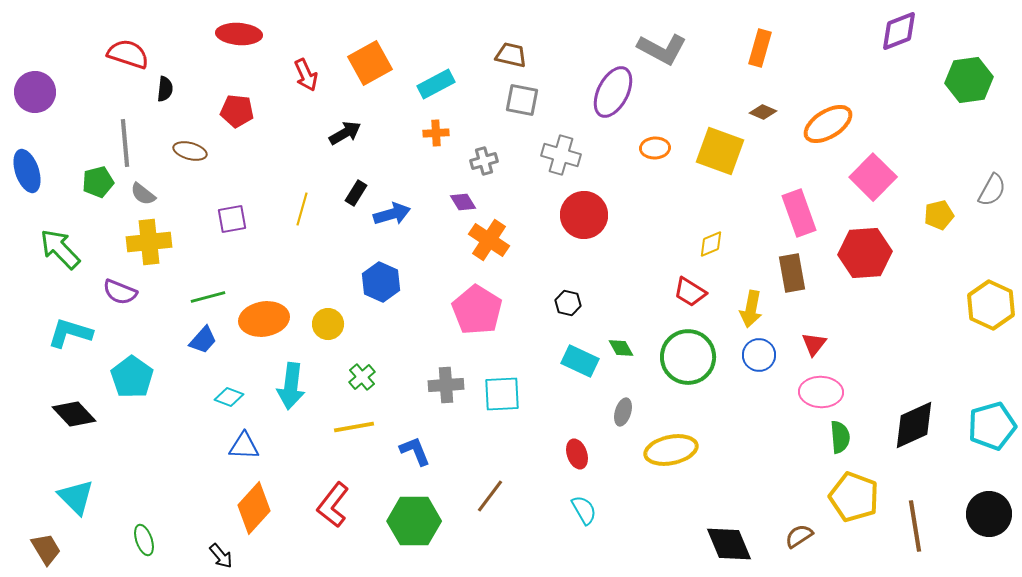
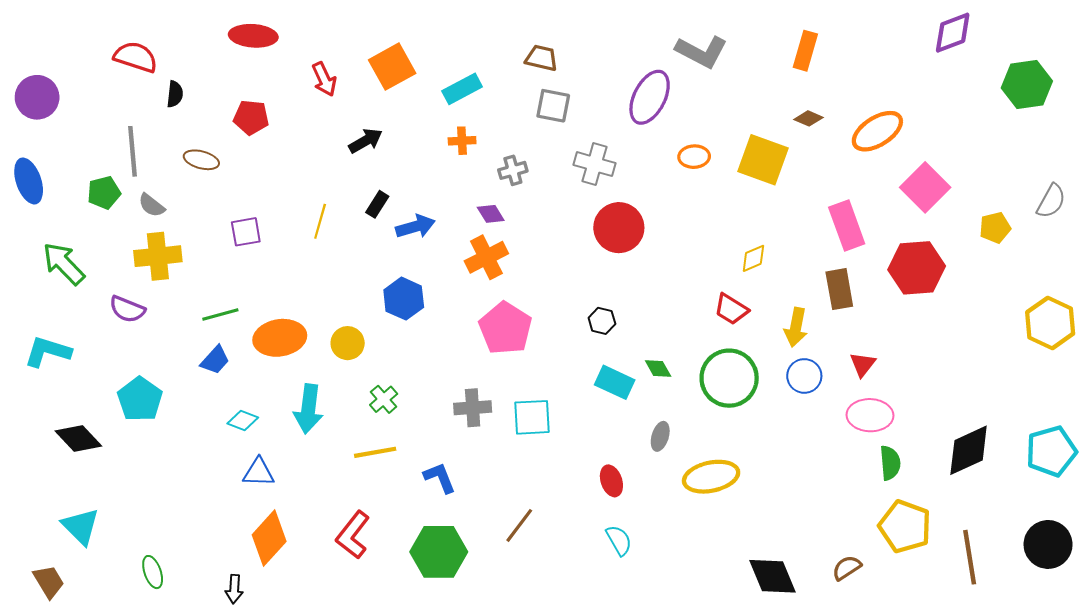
orange cross: (489, 240) -> (486, 257), moved, turned 30
cyan L-shape: (70, 333) -> (48, 352), moved
black arrow: (221, 556) -> (234, 589), turned 44

